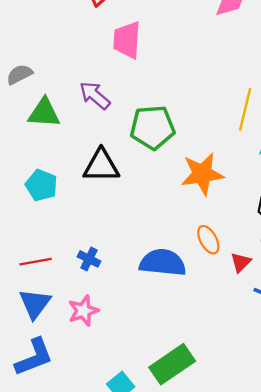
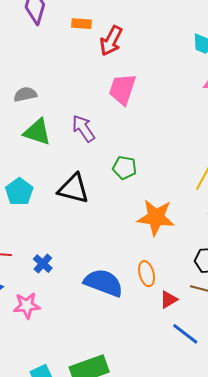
green pentagon: (152, 127) -> (125, 168), size x0.6

